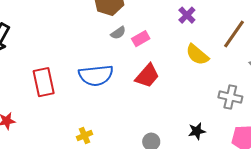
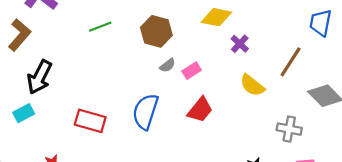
blue semicircle: (96, 75) -> (145, 112), turned 116
red rectangle: (44, 82) -> (90, 121), turned -60

